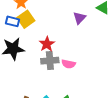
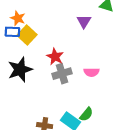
blue rectangle: (12, 21) -> (12, 32), moved
pink semicircle: (69, 64) -> (92, 72), moved

